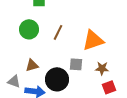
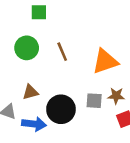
brown line: (58, 32) -> (62, 52), turned -49
gray square: (76, 64) -> (94, 101), moved

